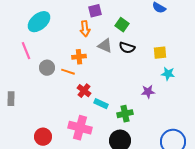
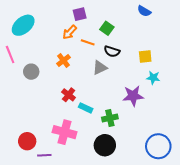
orange arrow: (85, 29) -> (70, 32), turned 49
gray triangle: (105, 46) -> (100, 68), moved, turned -49
orange cross: (79, 57) -> (63, 61), turned -32
orange line: (68, 72) -> (88, 42), moved
purple star: (148, 92) -> (133, 96), size x1.5

